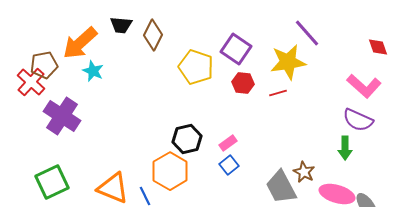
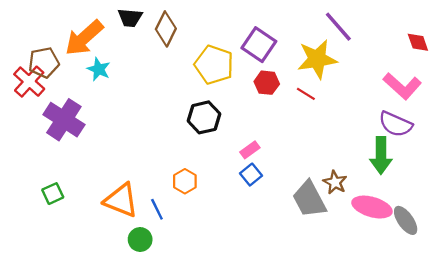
red line: (278, 93) -> (306, 94), turned 48
black hexagon: (187, 139) -> (204, 117), moved
green arrow: (345, 148) -> (381, 155), size x1.4
orange hexagon: (170, 171) -> (185, 181), size x0.6
green square: (52, 182) -> (53, 194), size x0.6

